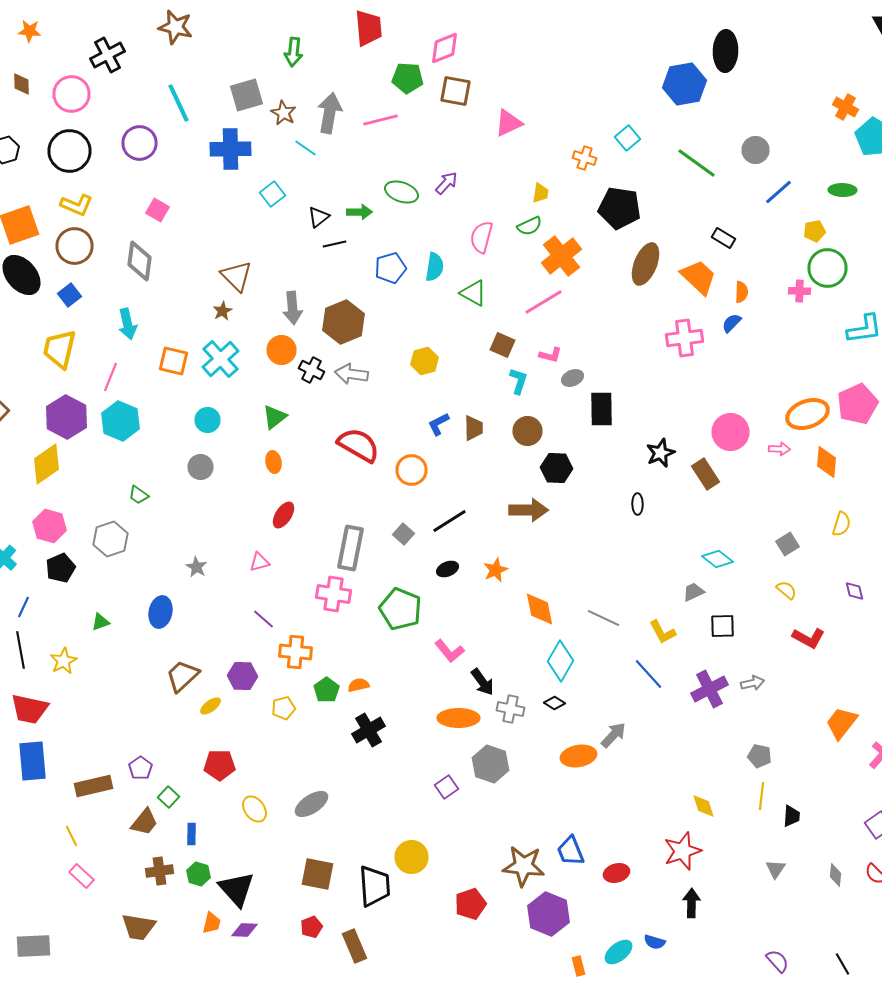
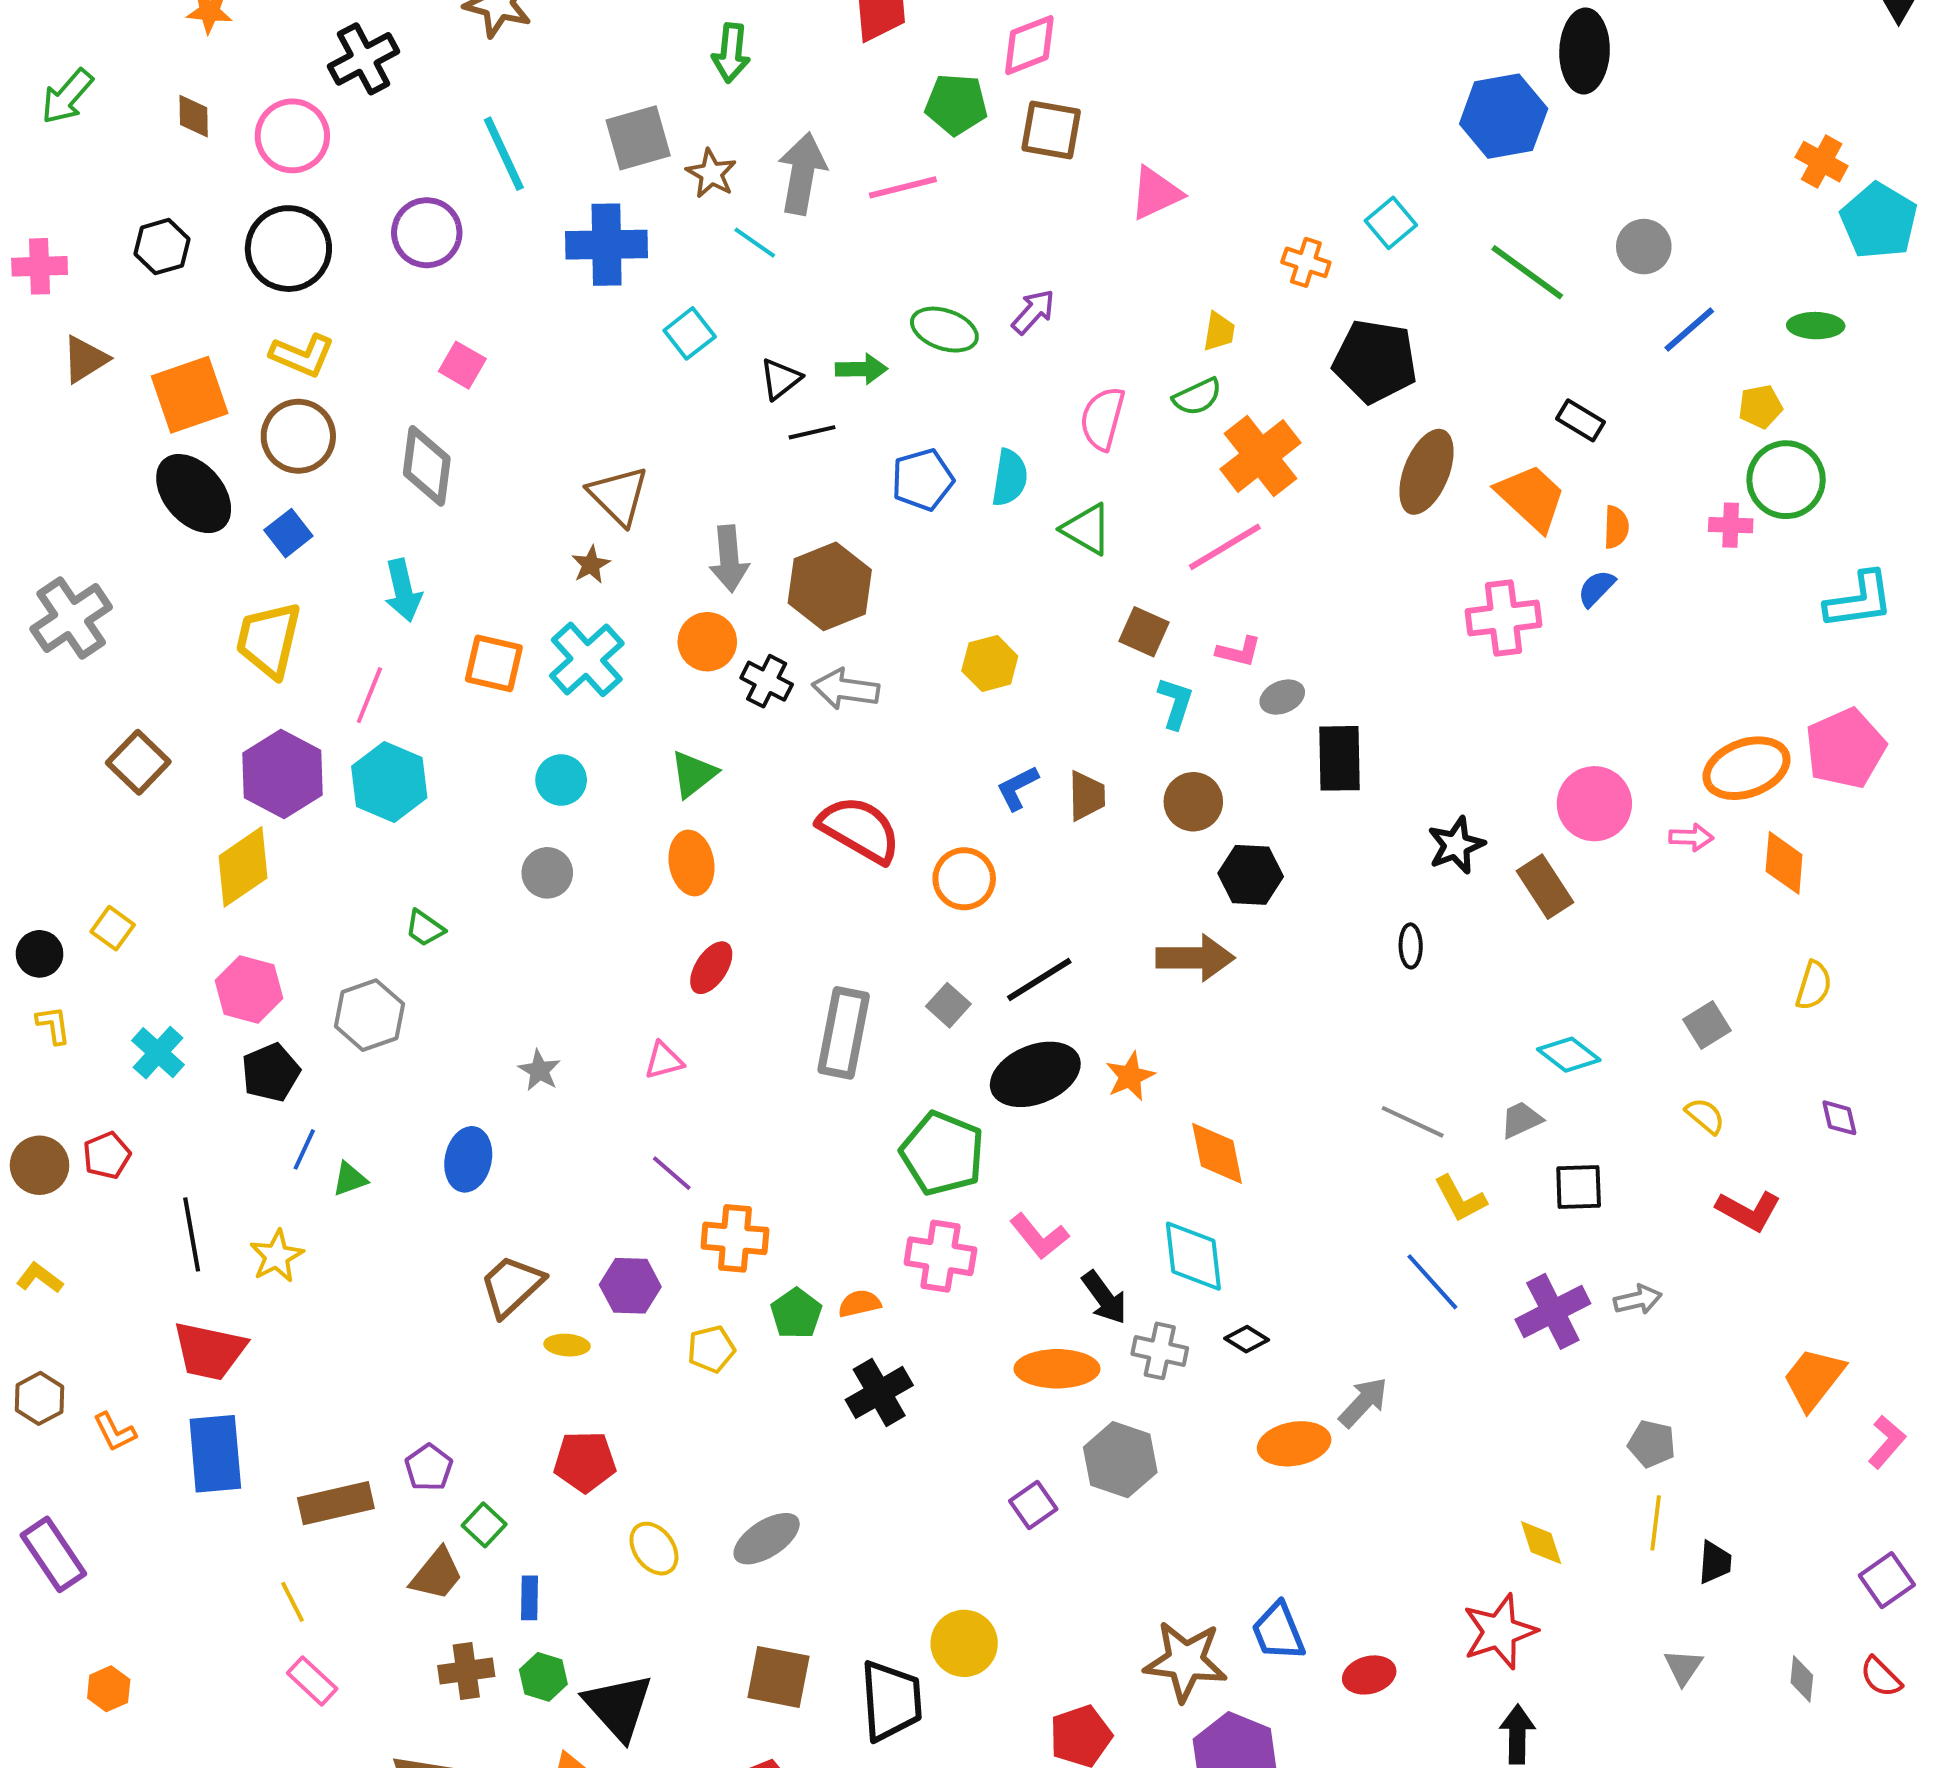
orange ellipse: (274, 462) -> (692, 863), size x1.4
black ellipse: (448, 569) -> (1035, 1074), size x2.0
pink cross: (334, 594) -> (940, 1256), moved
blue line: (24, 607) -> (304, 1149), moved
gray line: (604, 618) -> (1413, 1122), moved
cyan diamond: (560, 661) -> (1193, 1256), moved, turned -36
yellow ellipse: (210, 706) -> (567, 1345), turned 40

